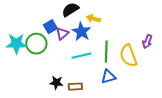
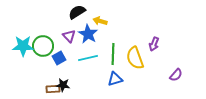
blue square: (50, 27) -> (59, 58), moved
purple triangle: (62, 34) -> (69, 36), turned -32
brown rectangle: (75, 87) -> (53, 89), moved

